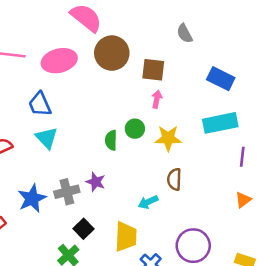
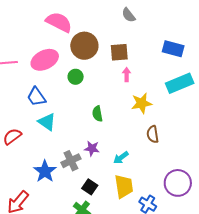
gray semicircle: (185, 33) -> (129, 15), moved
green circle: (135, 129) -> (76, 77), moved
cyan arrow: (148, 202) -> (121, 158), moved

